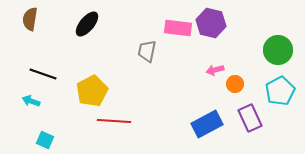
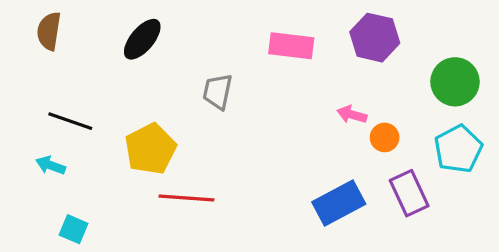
purple hexagon: (211, 23) -> (375, 38), moved
gray trapezoid: (147, 51) -> (218, 92), moved
pink arrow: (215, 70) -> (352, 115), turned 30

